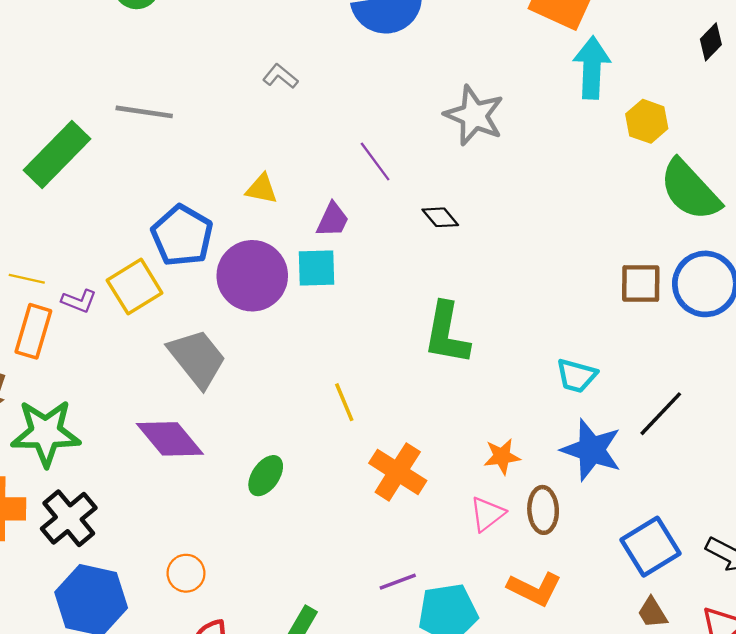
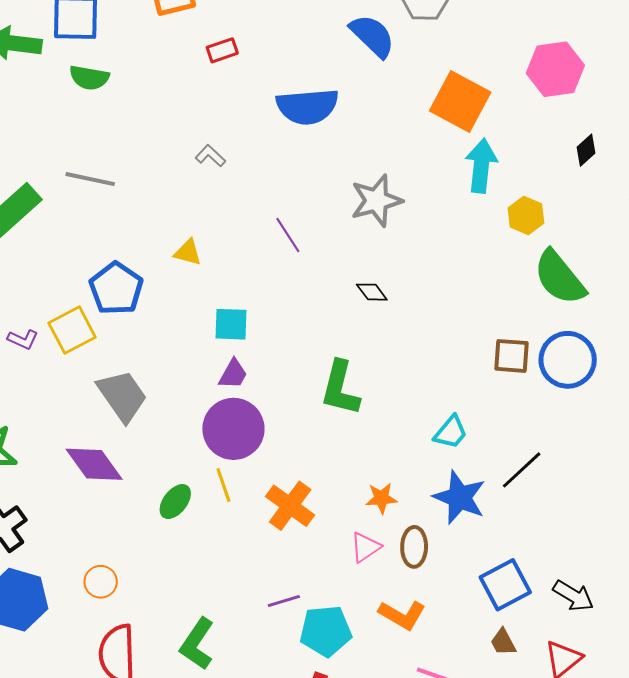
gray star: (474, 115) -> (376, 201), turned 30
black diamond: (440, 217) -> (372, 292), moved
purple trapezoid: (333, 220) -> (233, 374), moved
purple circle: (252, 276) -> (233, 429), moved
cyan trapezoid: (577, 376) -> (451, 432), turned -69
yellow line: (344, 402) -> (223, 485), moved

